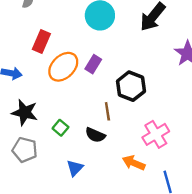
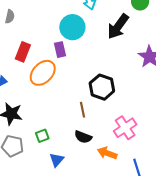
purple rectangle: (93, 64) -> (60, 50), moved, turned -42
green square: (60, 128) -> (42, 136), moved, turned 32
black semicircle: (95, 135) -> (83, 137), moved

